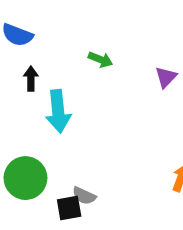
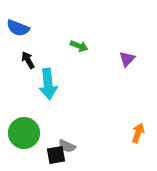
black arrow: (31, 79) -> (28, 60), turned -30

